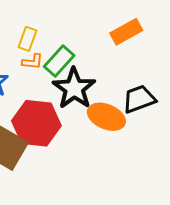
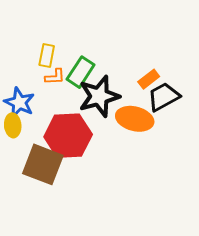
orange rectangle: (126, 32) -> (149, 79), moved, size x0.7
black star: (74, 88) -> (99, 96), turned 30

